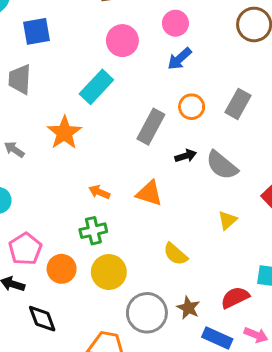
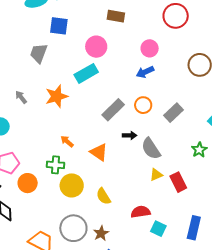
pink circle: (122, 41) -> (96, 47), moved
yellow triangle: (227, 220) -> (156, 175), moved
yellow circle: (109, 272) -> (72, 185), moved
red semicircle: (235, 298) -> (141, 212), moved

